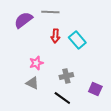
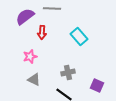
red arrow: (55, 36) -> (42, 33), moved
pink star: (36, 63) -> (30, 57), moved

